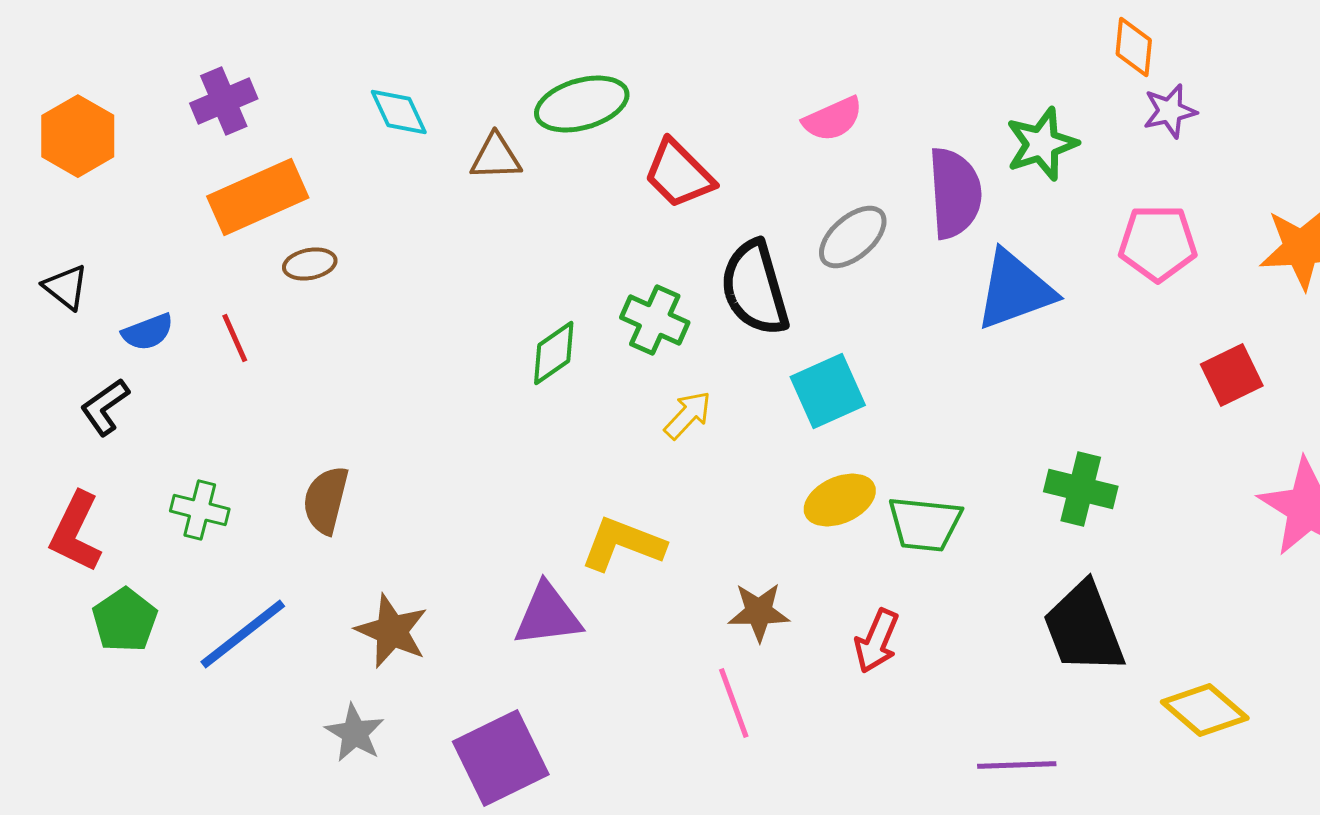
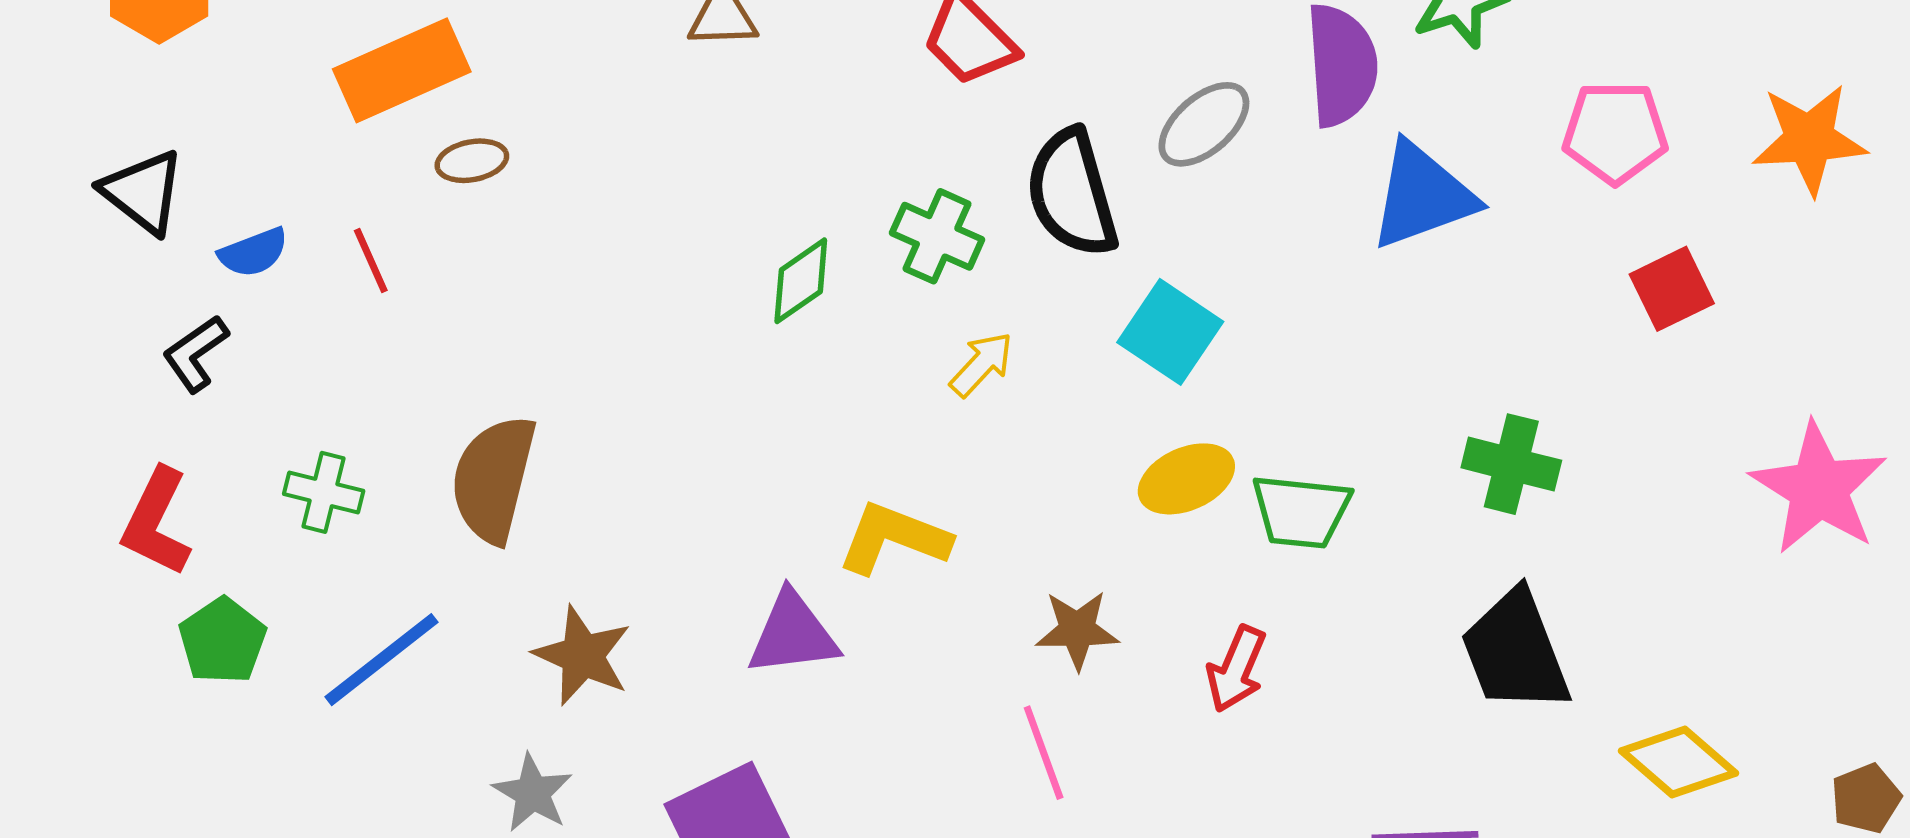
black triangle: (66, 287) -> (143, 192), size x1.4
red square: (1232, 375) -> (1672, 289), moved
cyan square: (828, 391) -> (1170, 332), turned -32
brown semicircle: (326, 500) -> (493, 479), size x1.4

